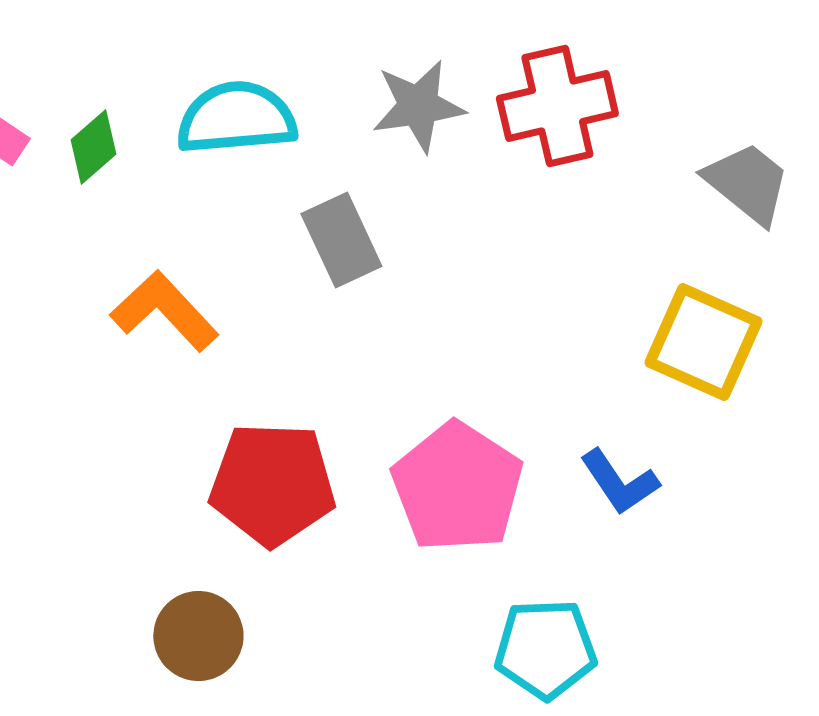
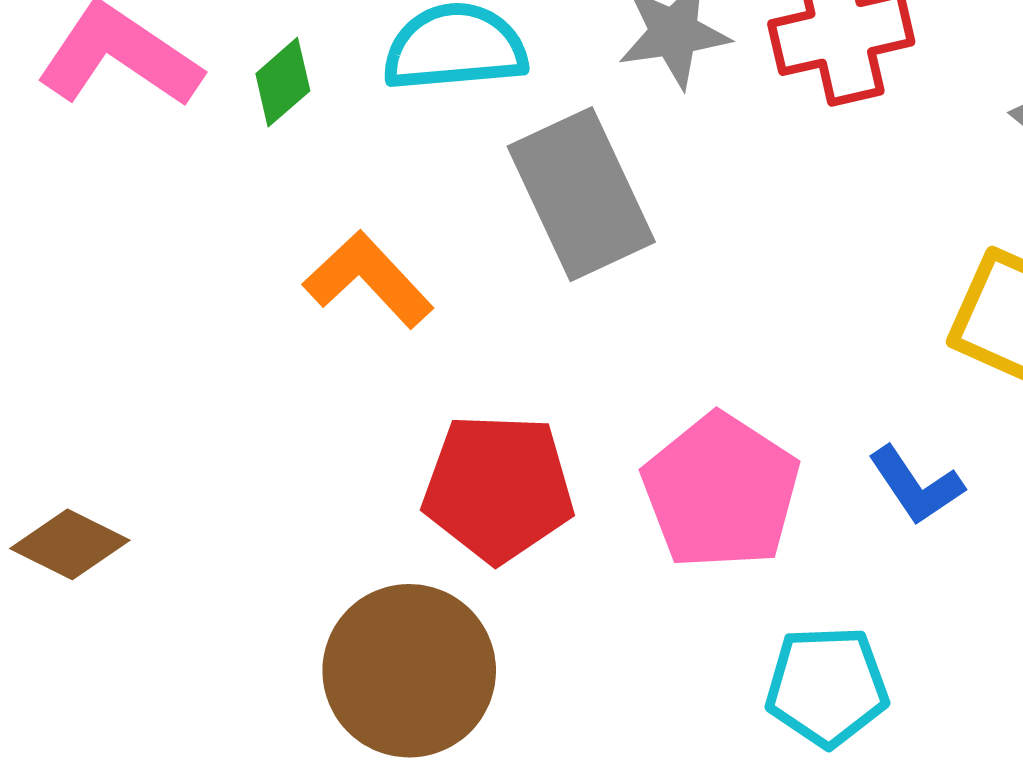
gray rectangle: (341, 240) -> (581, 194), size x1.5
brown circle: (198, 636) -> (409, 671), size x1.6

